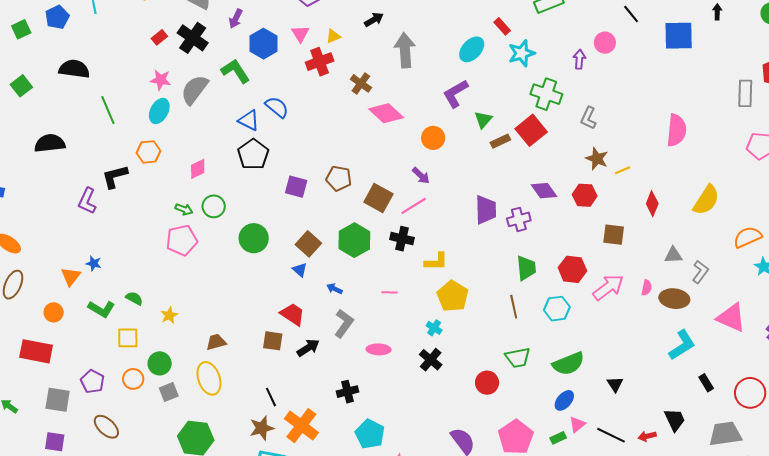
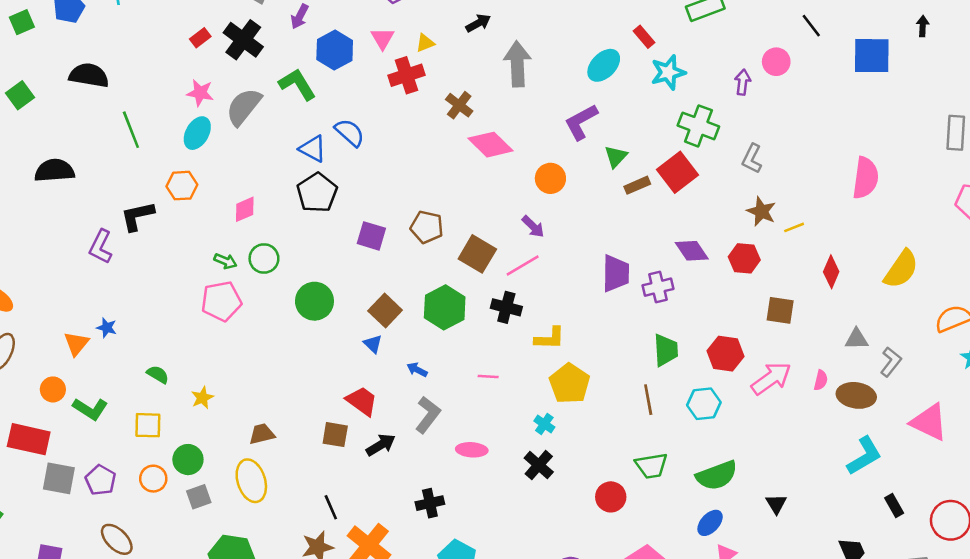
green L-shape: (101, 309) -> (90, 409), moved
gray square: (58, 400) -> (59, 478), moved

